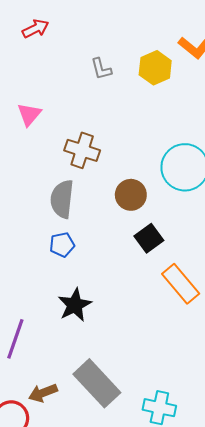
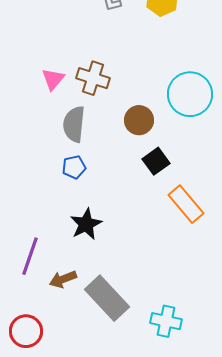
pink triangle: (29, 114) -> (53, 79), moved
brown arrow: (43, 393) -> (63, 279), moved

